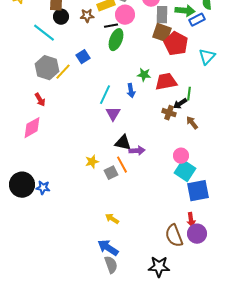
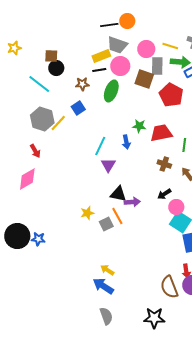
brown star: (87, 16) -> (82, 84), moved
black line: (111, 26) -> (99, 70), moved
brown square: (162, 33) -> (144, 79), moved
black arrow: (180, 104) -> (164, 194), moved
blue arrow: (108, 248) -> (103, 286), moved

